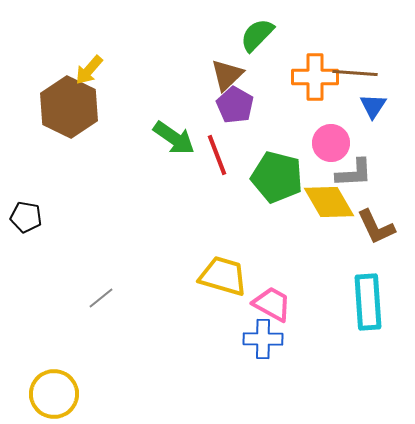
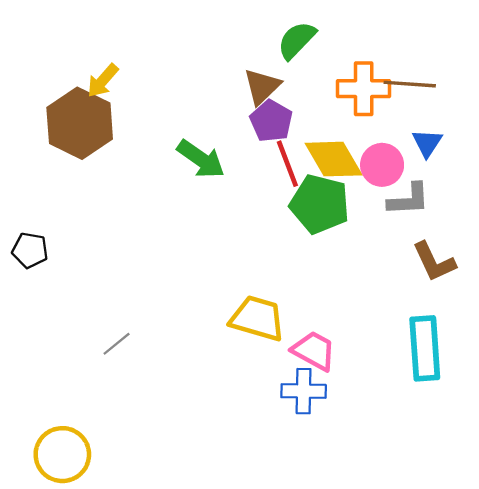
blue triangle: (373, 106) -> (427, 143), moved
red line: (217, 155) -> (287, 164), moved
yellow diamond: (329, 202) -> (334, 159), moved

